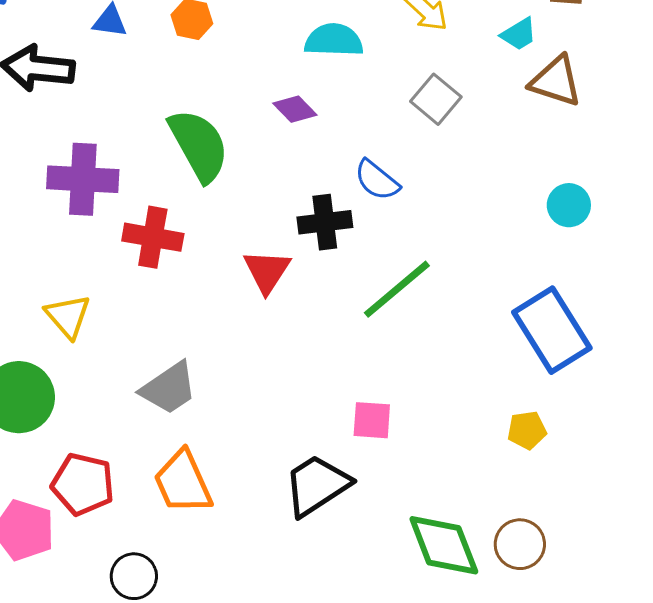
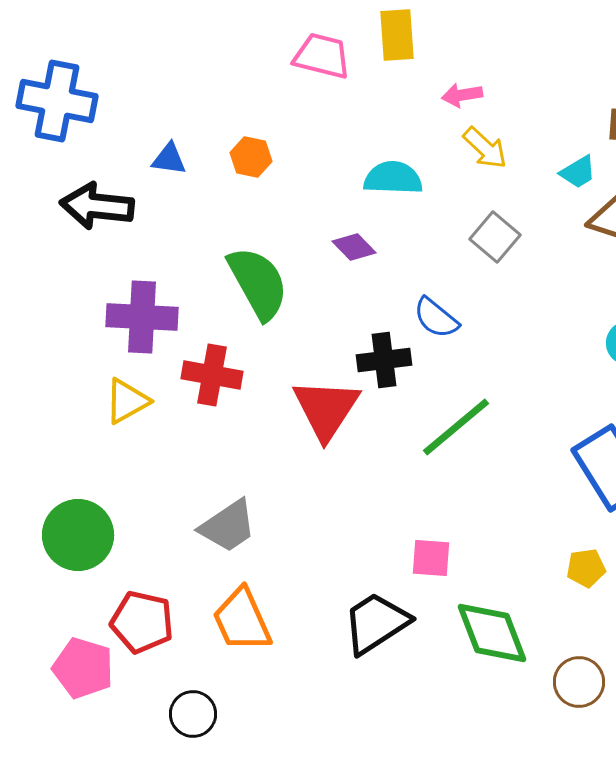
red triangle: (267, 271) -> (326, 409), size x1.4
yellow triangle: (68, 316) -> (127, 401), moved, turned 42
green diamond: (444, 545) -> (492, 633), moved

